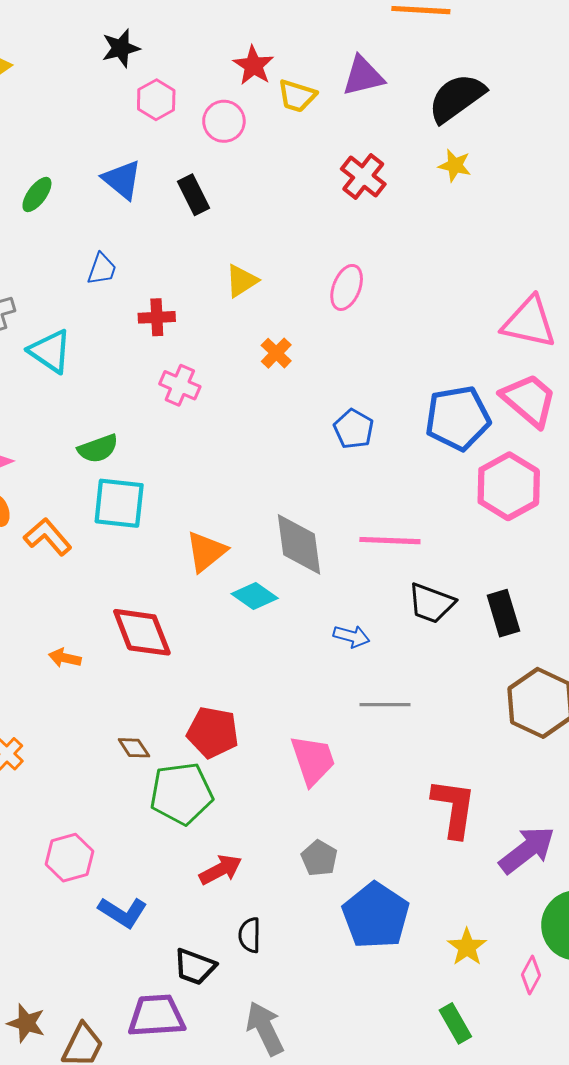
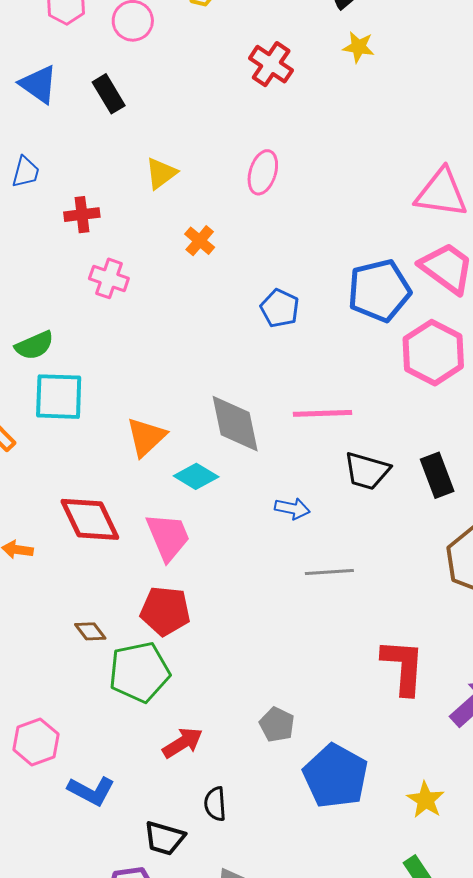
pink trapezoid: (313, 760) -> (168, 537), moved

